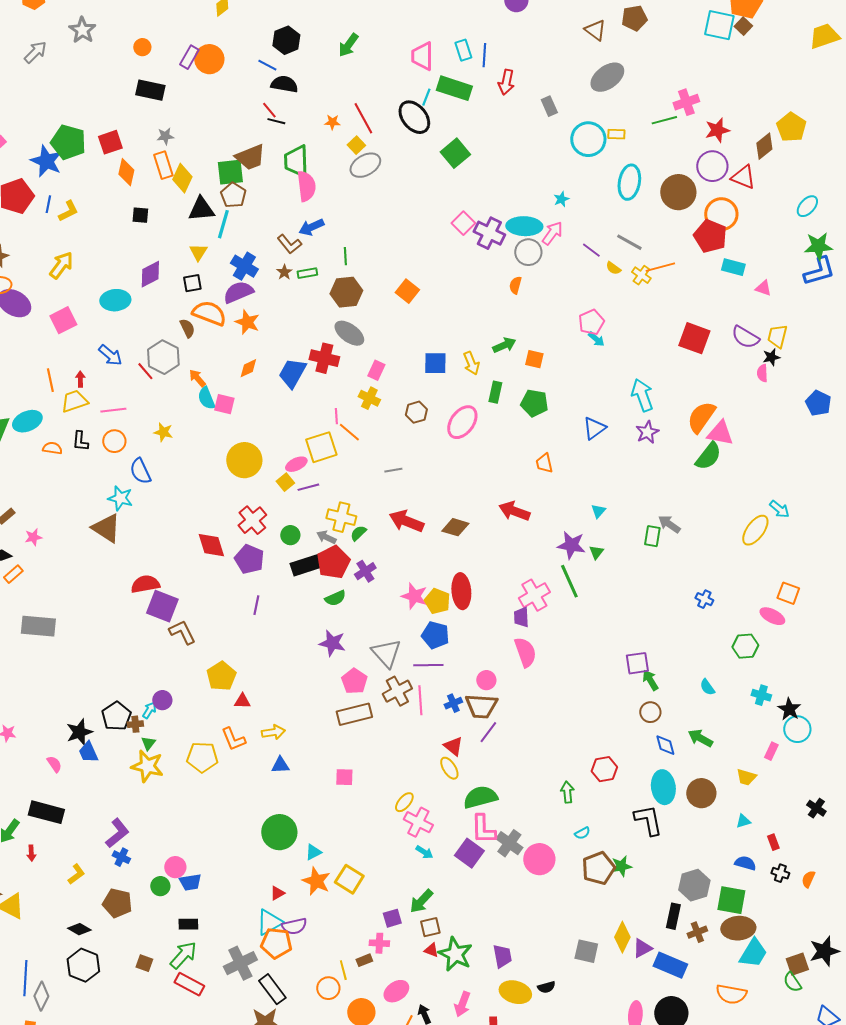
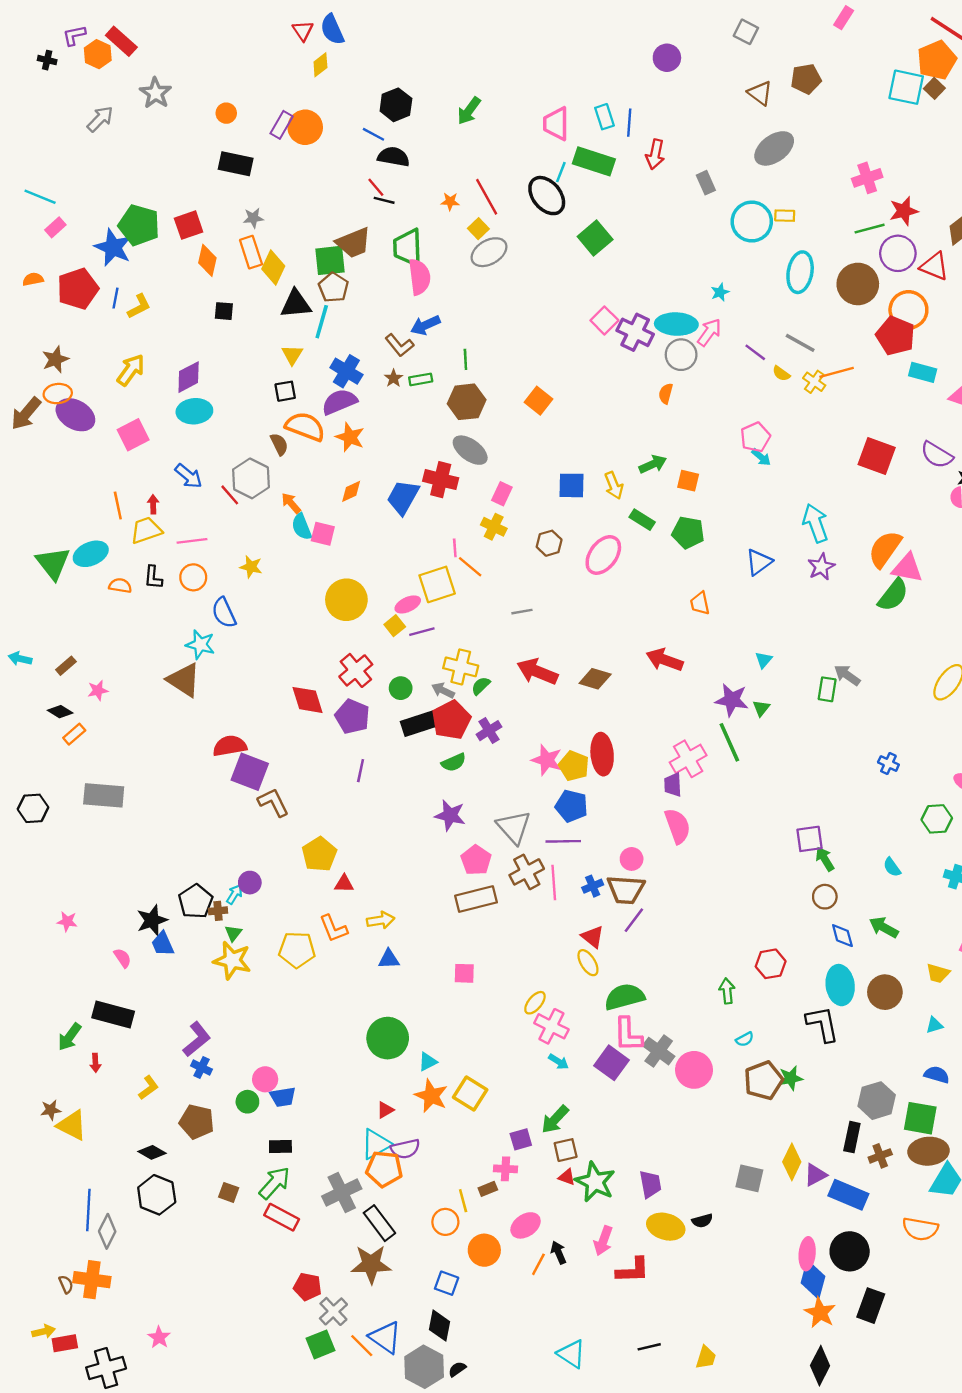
green line: (664, 120) -> (870, 229), moved
purple diamond: (150, 274) -> (189, 377), moved
green rectangle: (495, 392) -> (642, 520), turned -70

